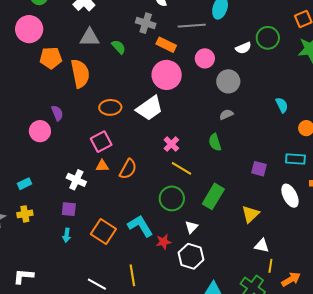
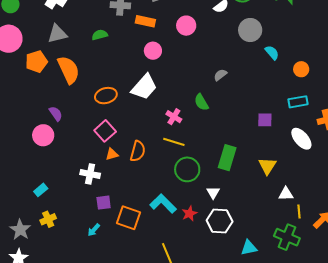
gray triangle: (90, 37) -> (57, 34), moved
green semicircle: (119, 47) -> (100, 35), turned -49
pink circle: (167, 75) -> (153, 51), size x0.6
gray circle: (228, 81) -> (250, 30), moved
green semicircle: (215, 142) -> (201, 102), moved
yellow line: (181, 168) -> (174, 142), moved
purple square: (69, 209) -> (104, 203), moved
cyan arrow: (67, 235) -> (94, 230), turned 48

